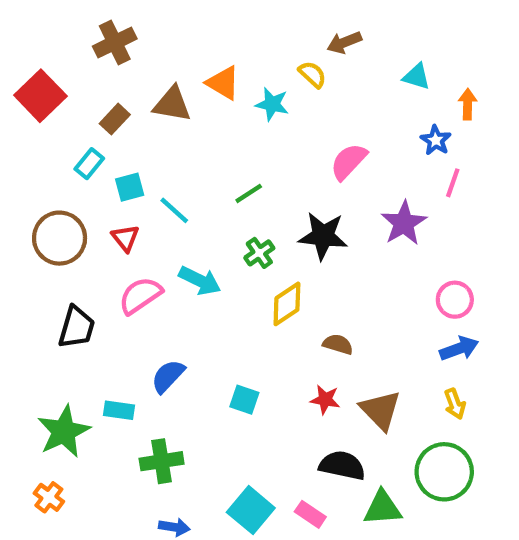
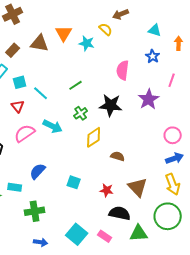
orange triangle: (223, 83) -> (64, 33), turned 30
blue star: (436, 140) -> (153, 56), moved
pink semicircle: (349, 162) -> (123, 70), turned -36
red star: (325, 400) -> (107, 190), moved
yellow arrow: (455, 404) -> (173, 184), size x1.5

